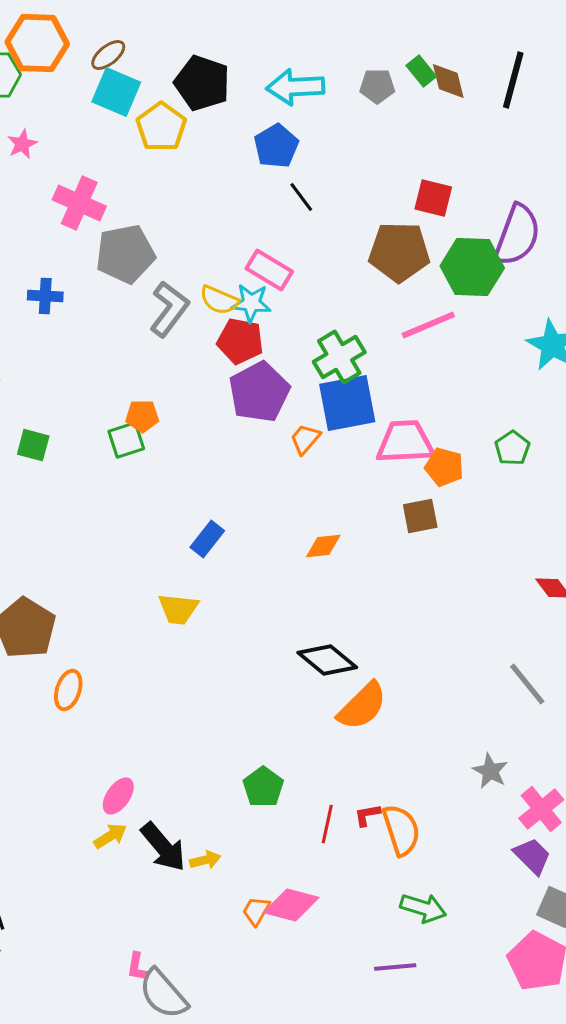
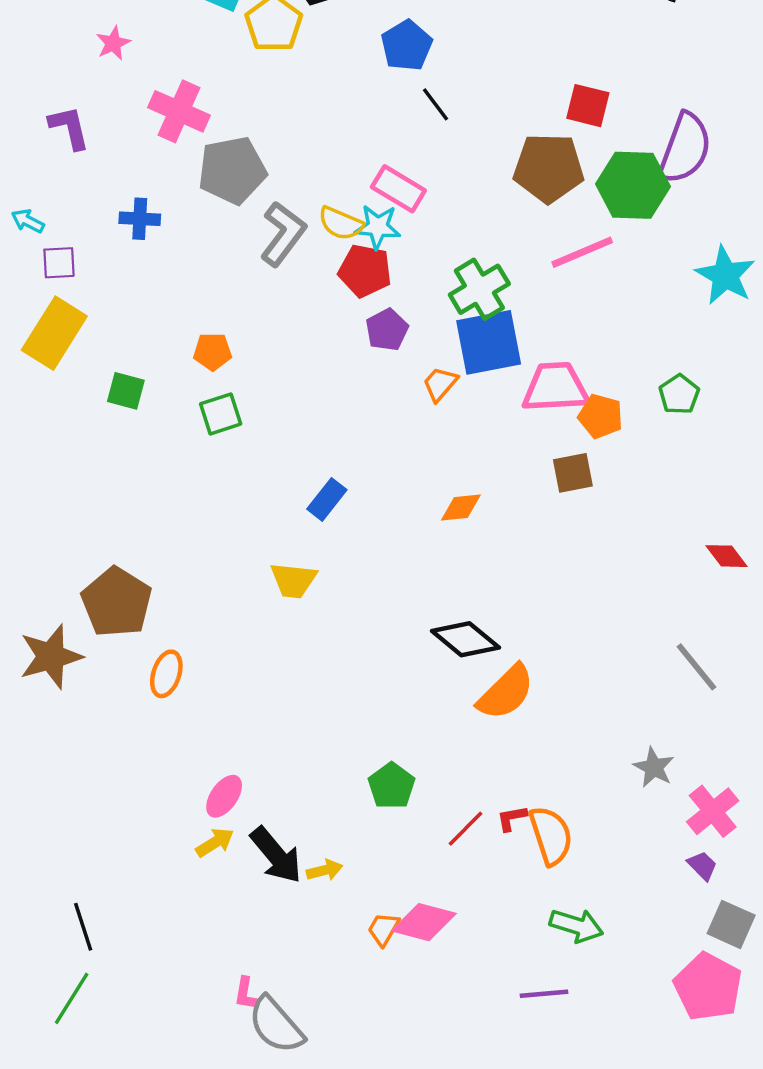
purple pentagon: (259, 392) -> (387, 330), size x0.6
orange pentagon: (142, 416) -> (213, 352), moved
green square: (126, 440) -> (221, 414), moved
red line: (327, 824) -> (465, 829), turned 33
purple trapezoid: (532, 856) -> (702, 866), size x0.7

